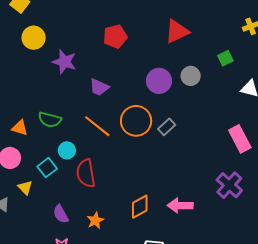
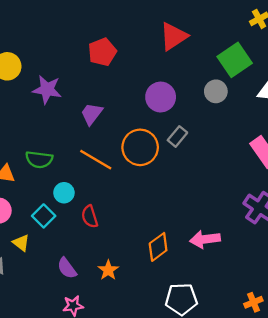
green square: (225, 58) -> (235, 60), size x1.8
gray circle: (191, 76) -> (216, 91), moved
purple trapezoid: (99, 87) -> (92, 114), turned 110
gray rectangle: (167, 127) -> (177, 136), moved
red semicircle: (86, 173) -> (90, 217), size x0.7

